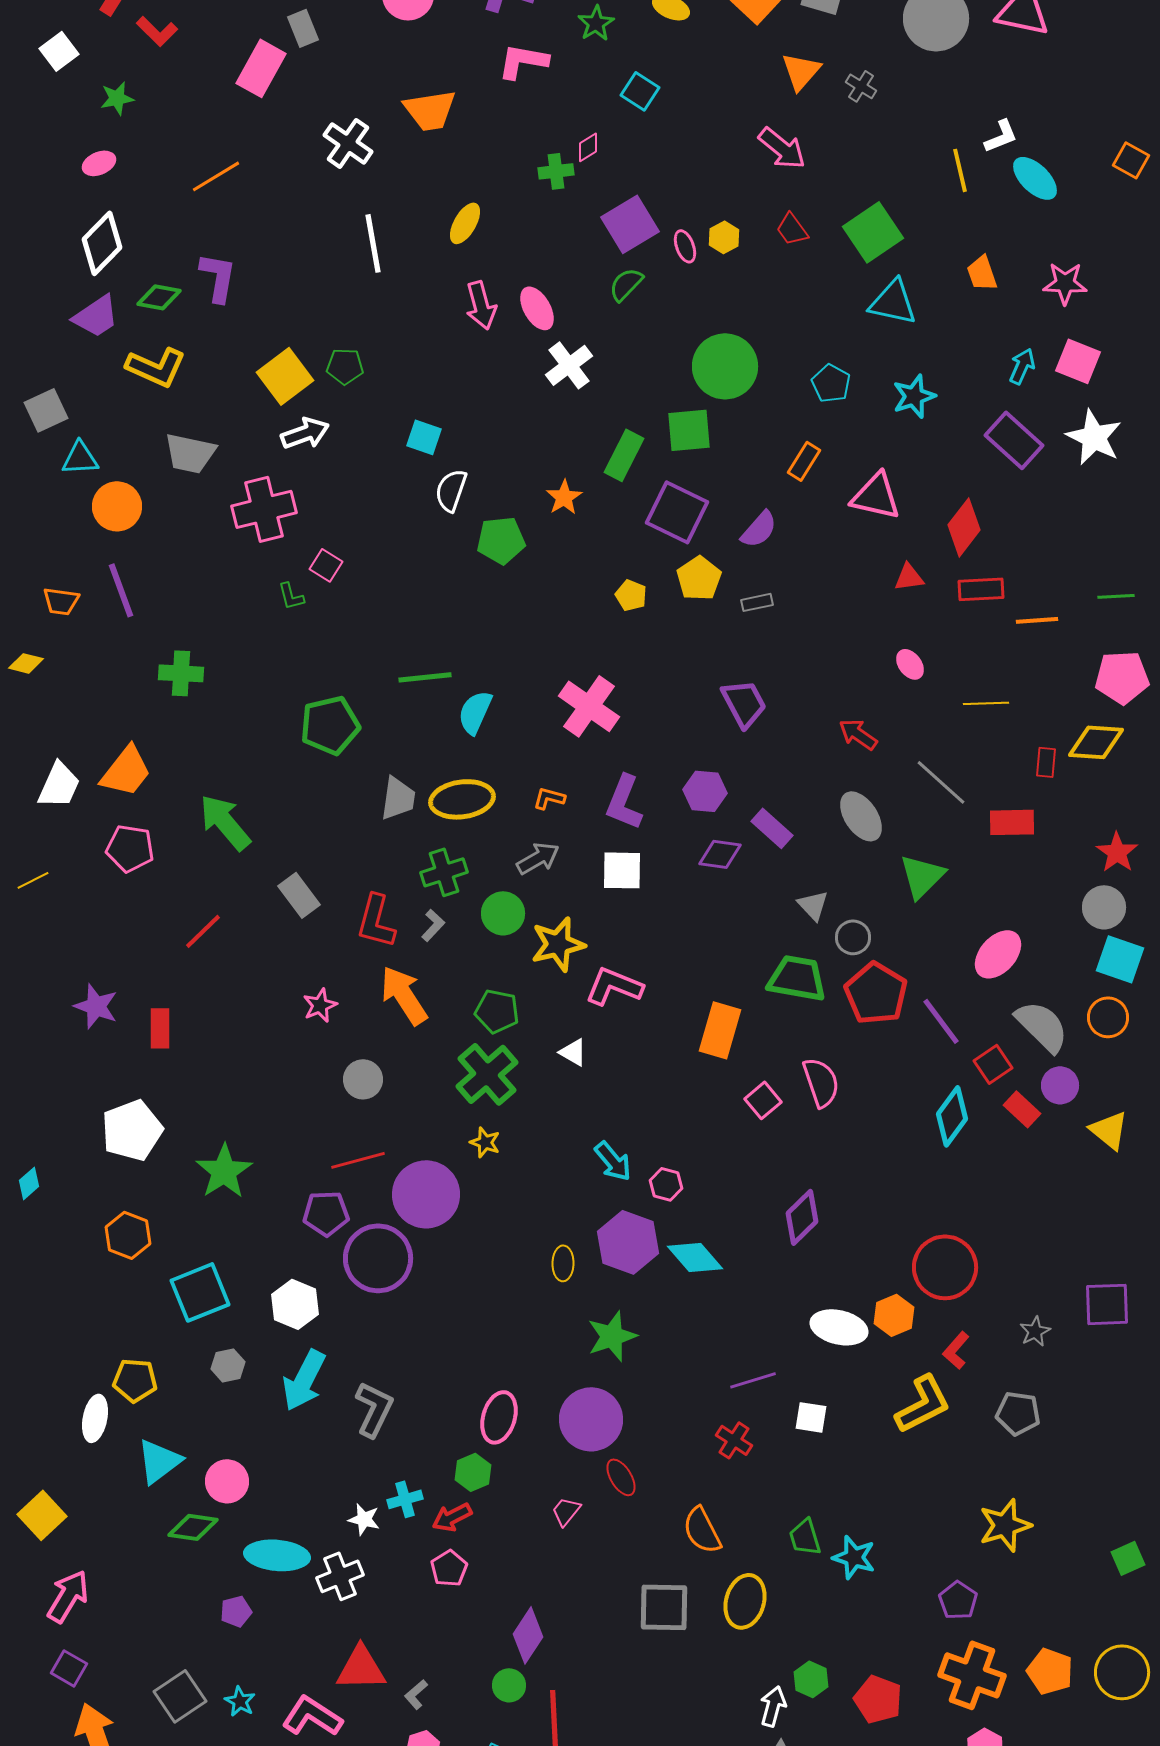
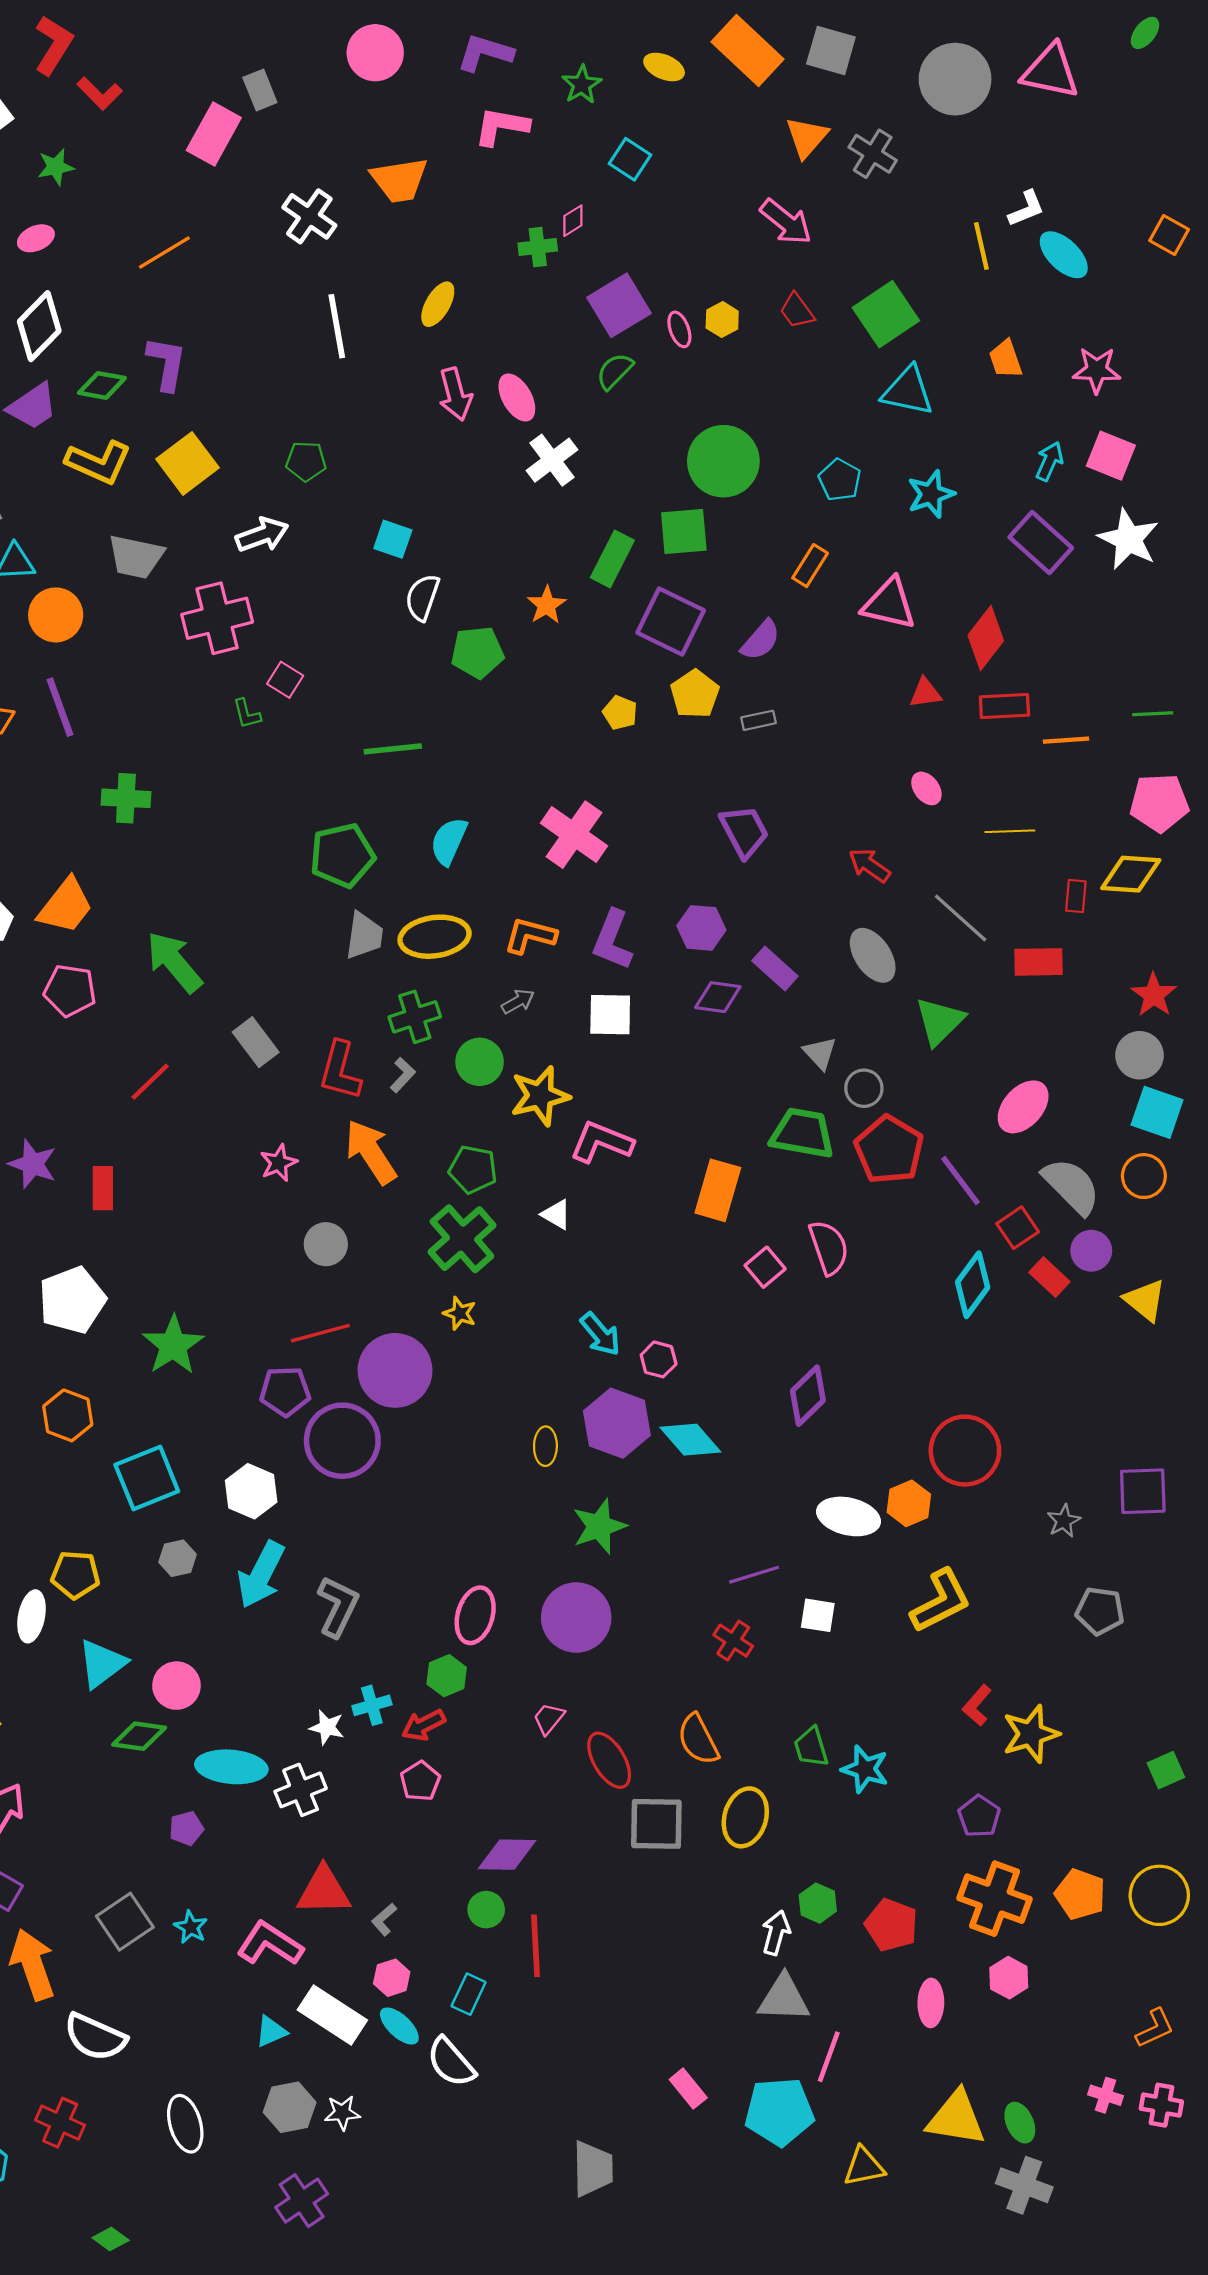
gray cross: (861, 86) -> (873, 154), size x1.4
yellow square: (285, 376) -> (187, 463), moved
green line: (425, 677) -> (393, 749), moved
green pentagon: (330, 725) -> (342, 855), moved
orange L-shape: (549, 798) -> (530, 936), size x1.5
gray arrow: (538, 858) -> (518, 1001), size x0.7
red L-shape: (956, 1350) -> (977, 1705), moved
gray pentagon: (1018, 1413) -> (1100, 1611), moved
red ellipse: (621, 1477) -> (609, 1760), moved, size x1.4
purple diamond: (528, 1635) -> (507, 1855), turned 58

